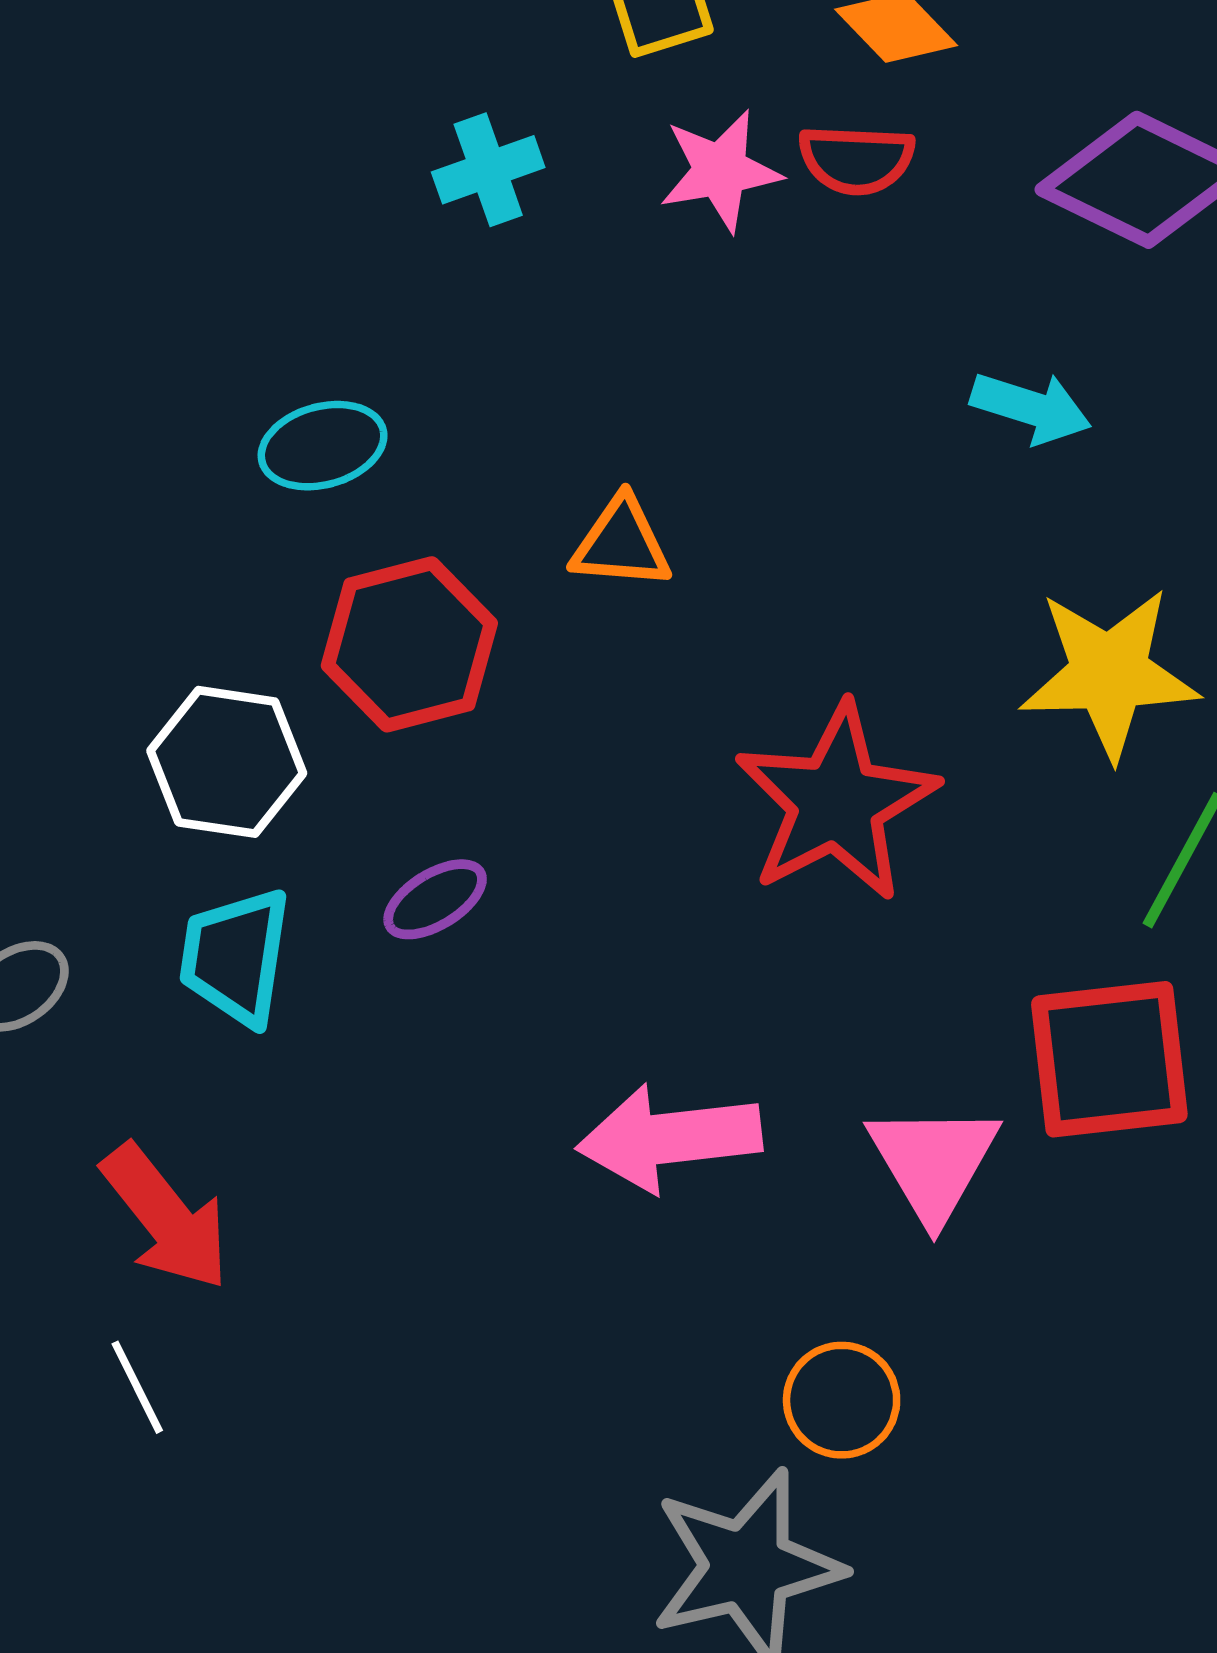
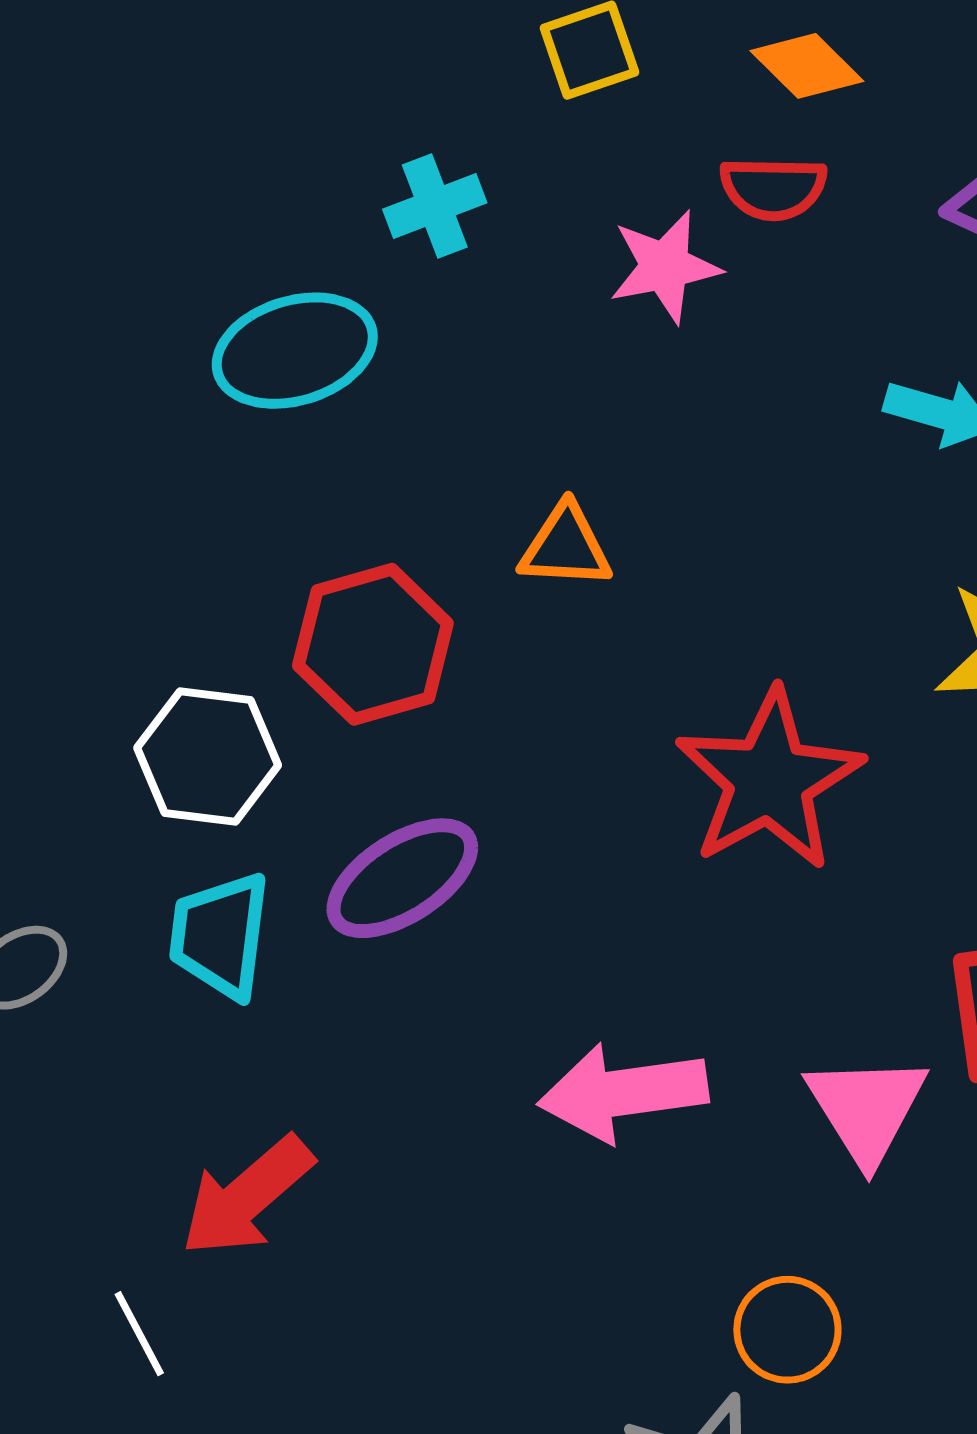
pink star: (720, 171) -> (665, 267), moved
cyan ellipse: (323, 446) -> (295, 351), moved, size x1.4
purple ellipse: (435, 899) -> (402, 878), size x1.6
red arrow: (166, 1217) -> (247, 1196), moved, turned 89

